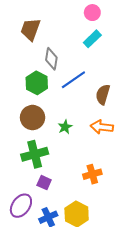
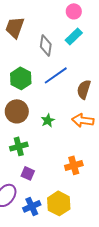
gray diamond: (51, 59) -> (46, 45), moved
green cross: (35, 154) -> (19, 146), size x0.7

